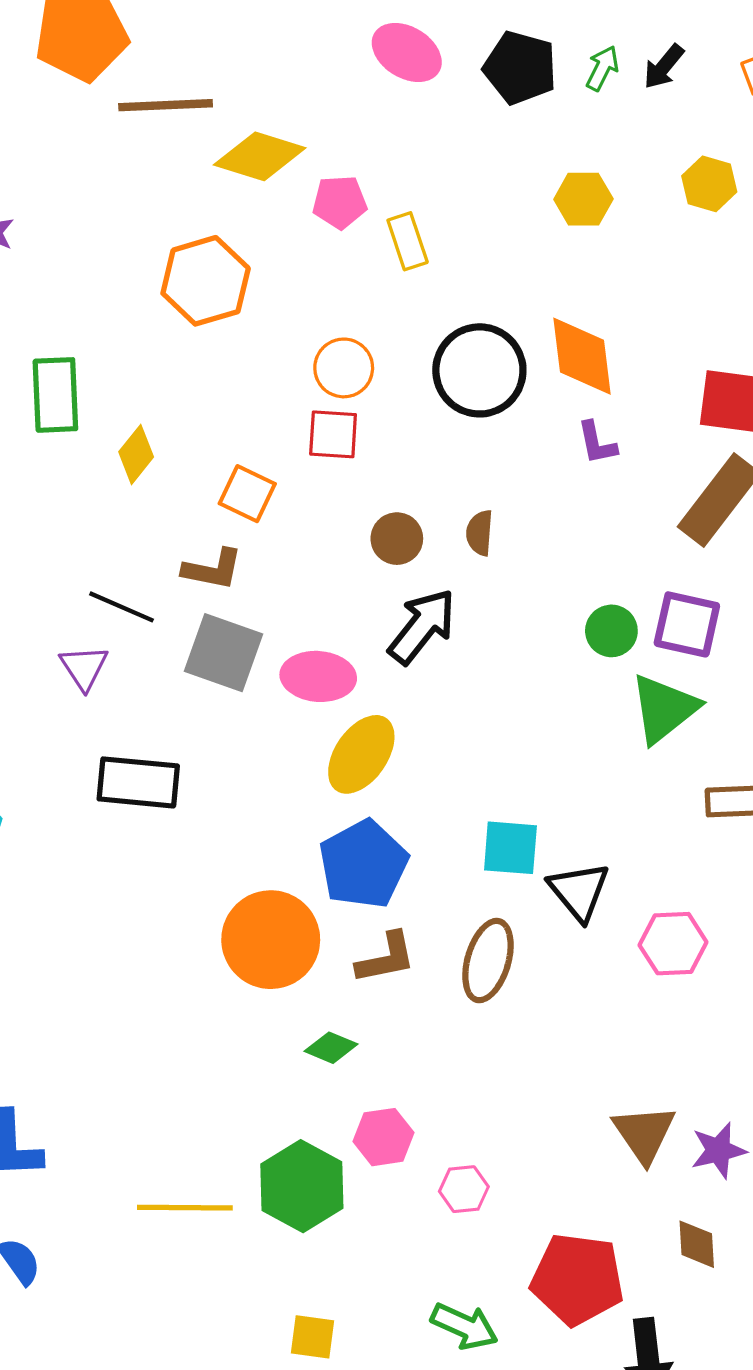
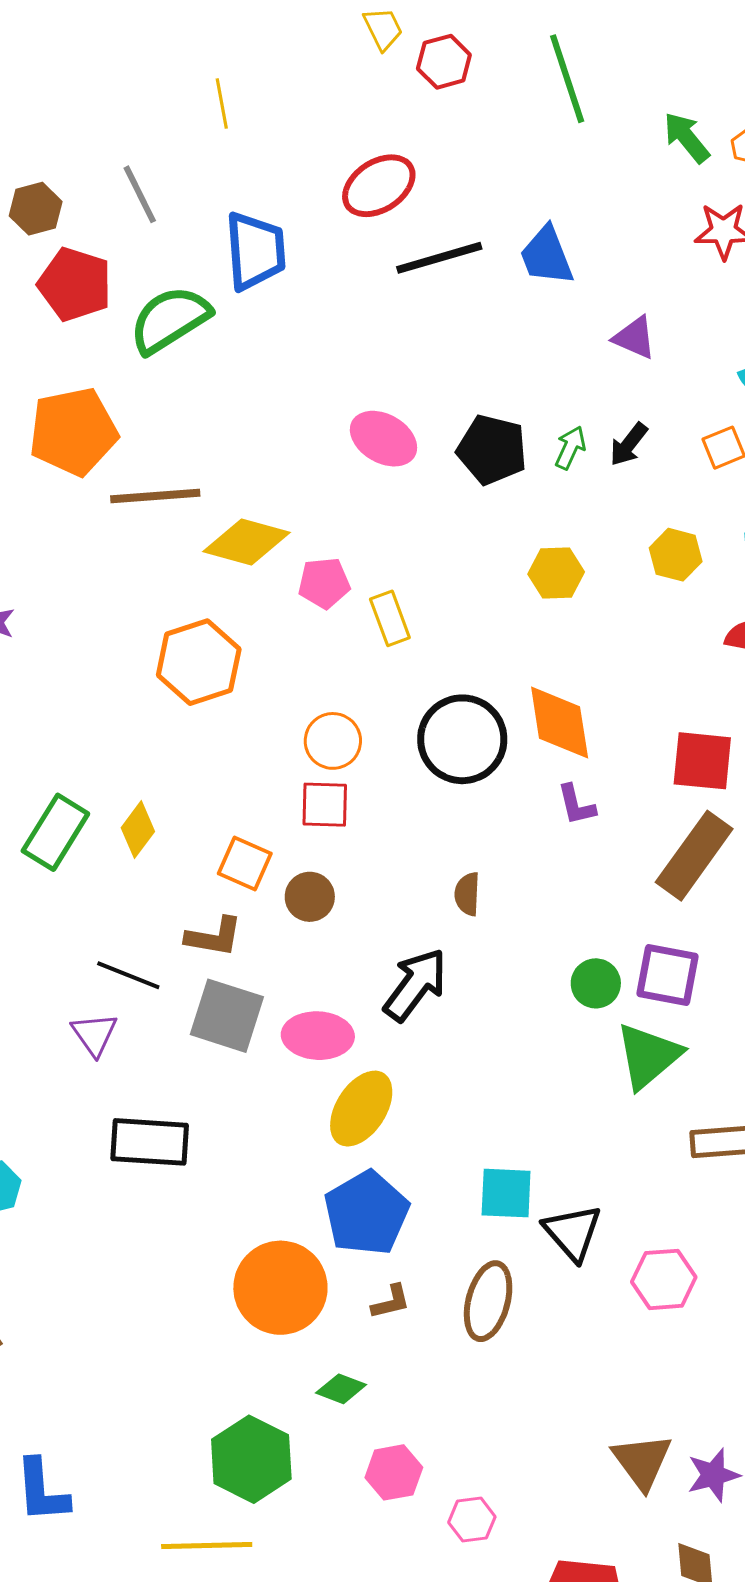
green rectangle: (55, 395) -> (55, 832), moved, turned 36
brown circle: (397, 539) -> (310, 897), moved
brown L-shape: (386, 958) -> (391, 1302), size x0.7
green hexagon: (302, 1186) -> (251, 1459), moved

